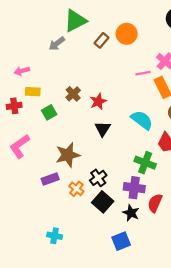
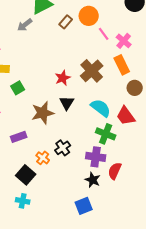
pink line: (143, 73) -> (104, 34), moved, turned 64
brown cross: (73, 94) -> (92, 71), moved, size x1.6
cyan semicircle: (142, 120) -> (101, 108), moved
brown star: (68, 155) -> (43, 113), moved
purple rectangle: (50, 179) -> (19, 137), moved
black square: (103, 202) -> (26, 175), moved

